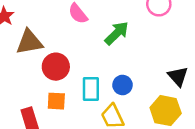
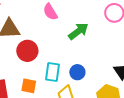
orange square: (56, 101) -> (29, 86), moved

